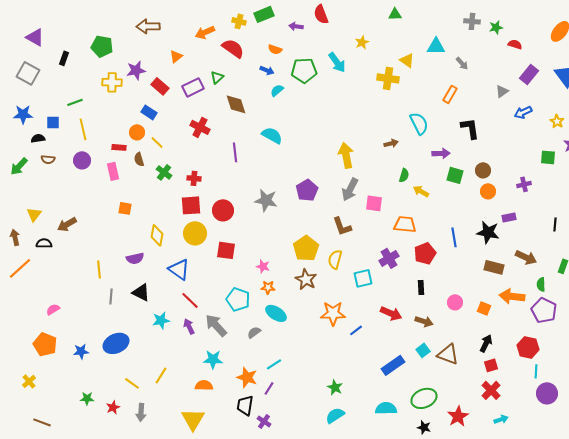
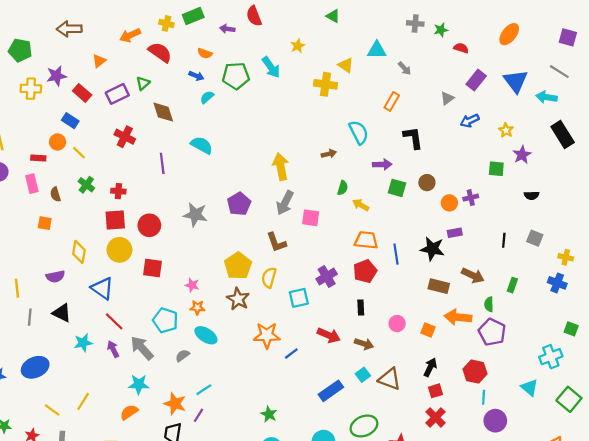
green triangle: (395, 14) -> (333, 16), turned 32
brown semicircle: (139, 159) -> (55, 194), moved
orange circle: (488, 191) -> (449, 203), moved
orange trapezoid: (405, 224) -> (366, 240), moved
orange semicircle: (204, 385) -> (129, 412), turned -36

